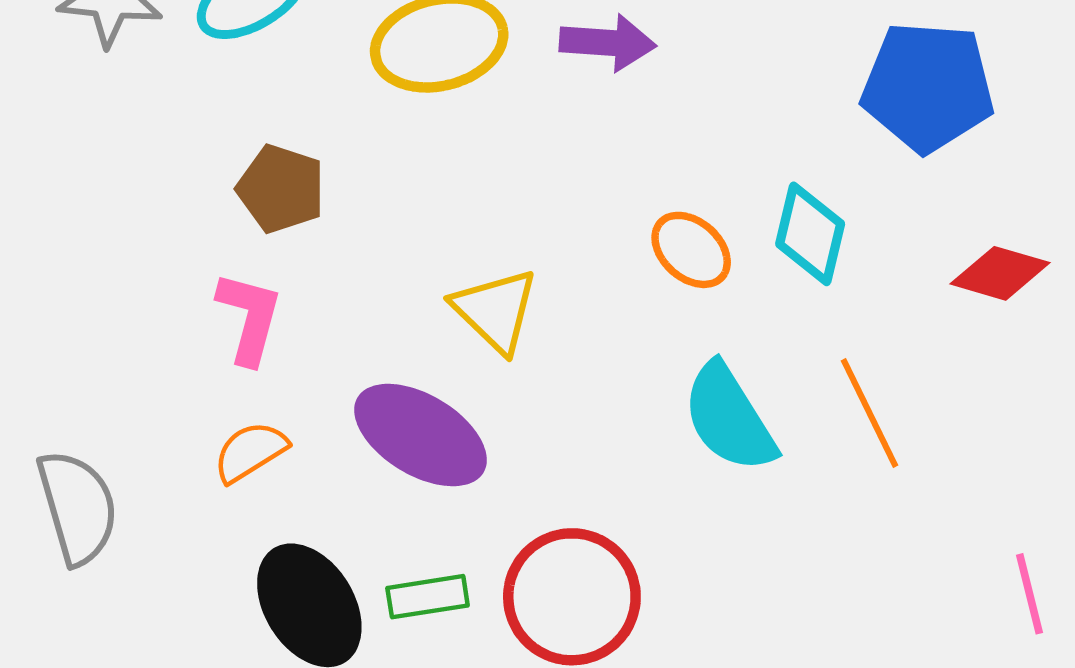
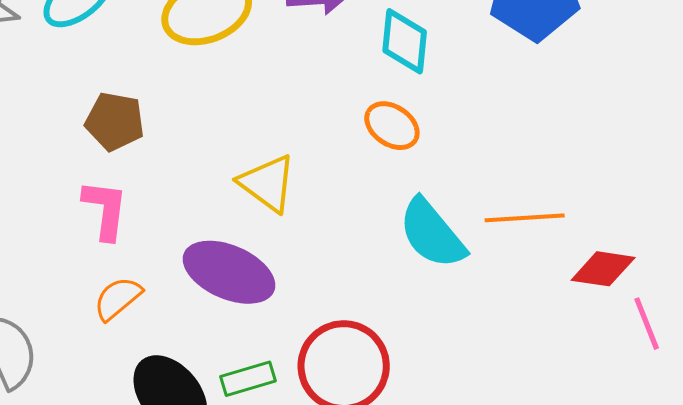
cyan diamond: (810, 234) -> (405, 41), moved
red diamond: (1000, 273) -> (603, 269), moved
orange line: (869, 413) -> (525, 218), turned -60

